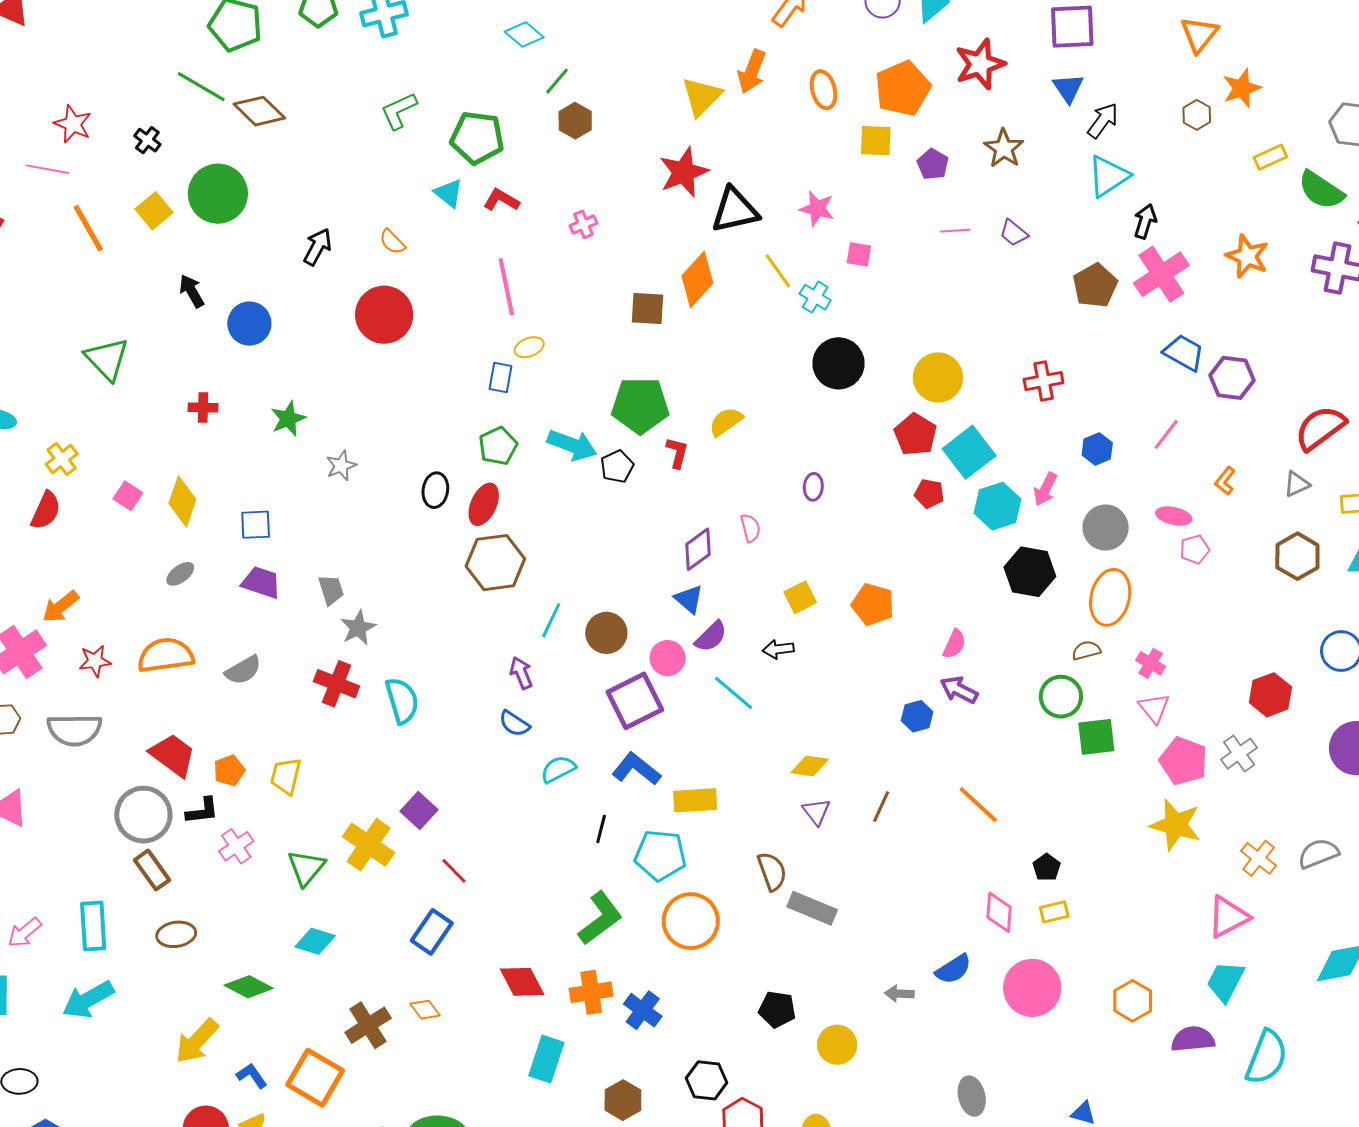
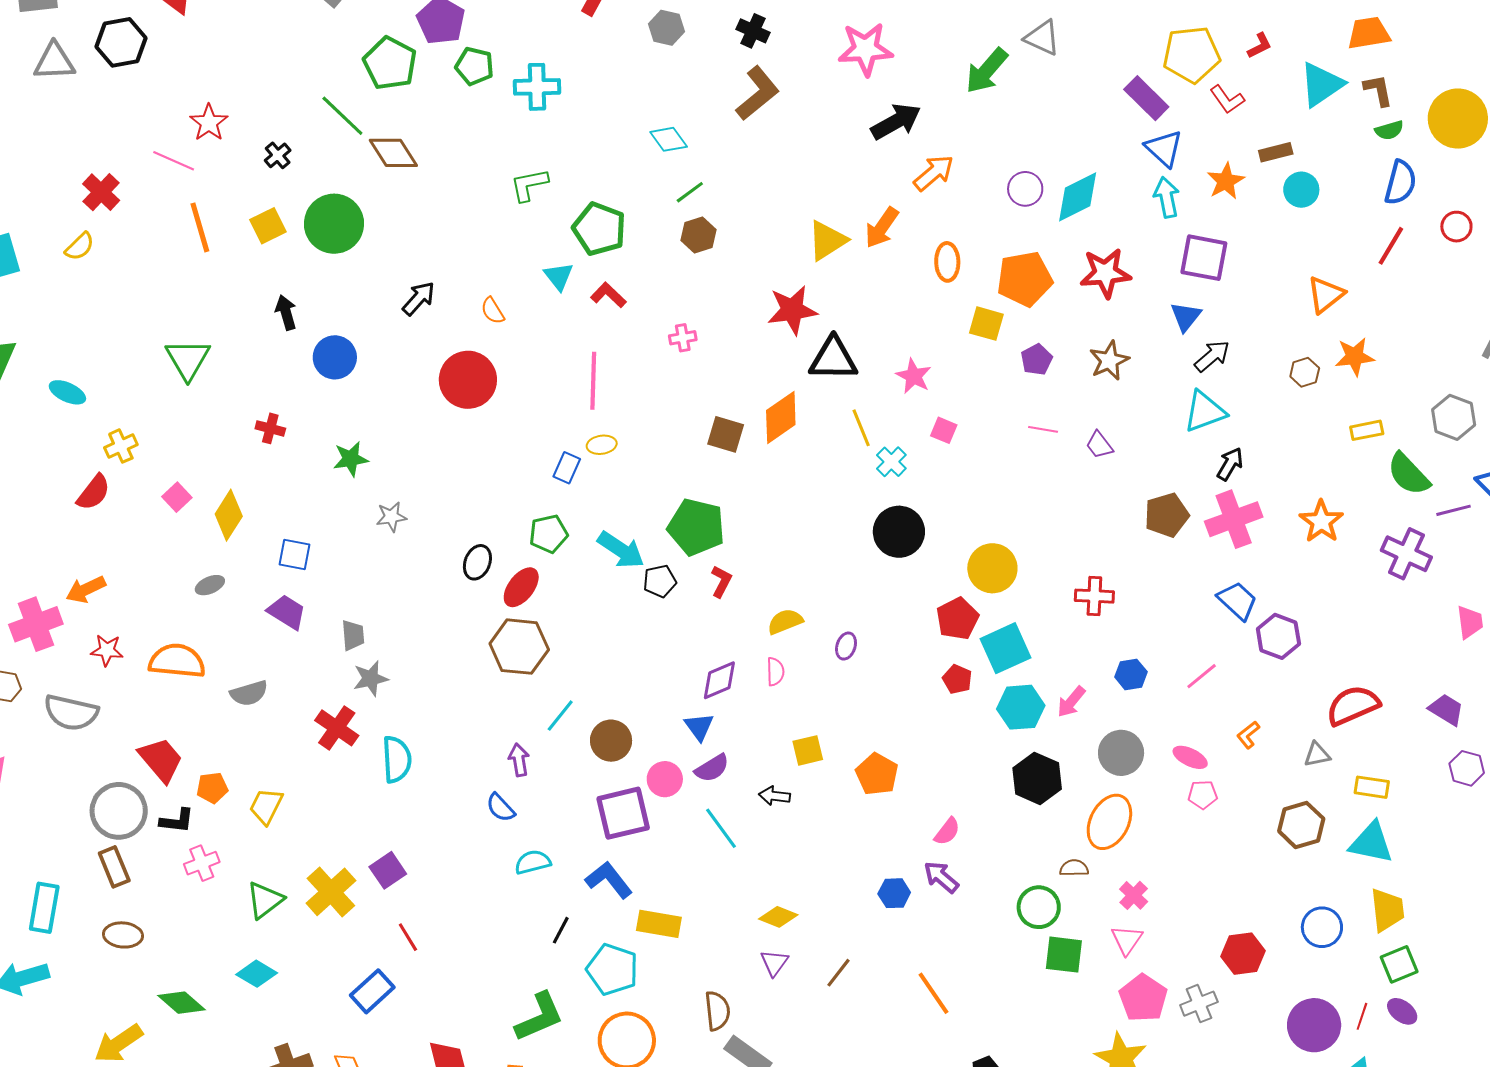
yellow semicircle: (726, 422) -> (785, 622), moved

